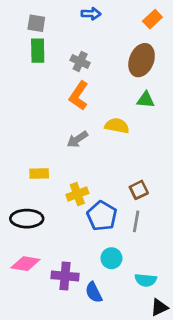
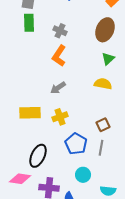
green triangle: (146, 100) -> (108, 59), turned -48
yellow semicircle: (117, 126) -> (103, 84), moved
yellow rectangle: (39, 174) -> (30, 113), size x1.5
yellow cross: (77, 194) -> (60, 117), moved
black ellipse: (27, 219) -> (38, 156), moved, turned -65

